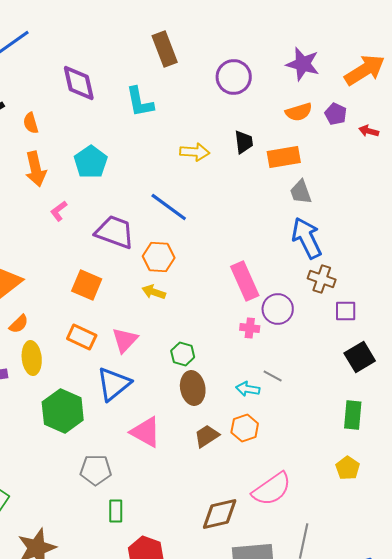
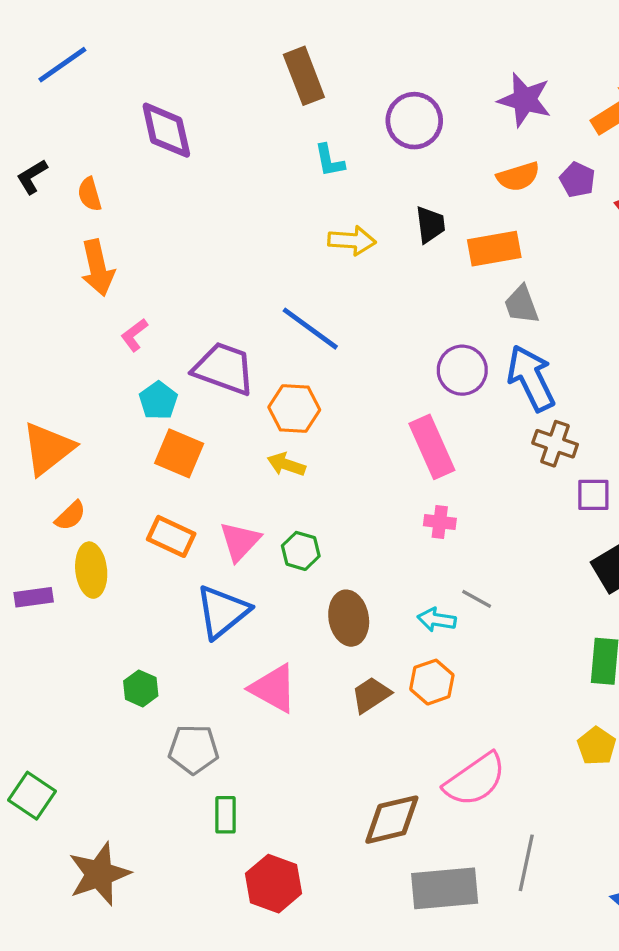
cyan L-shape: (140, 102) -> (329, 161), moved, size x0.7
cyan pentagon: (91, 162) -> (158, 401), moved, size x0.7
purple circle: (278, 309) -> (462, 370), moved
green hexagon: (183, 354) -> (301, 551), moved
green hexagon: (63, 411) -> (141, 688), moved, size x0.5

